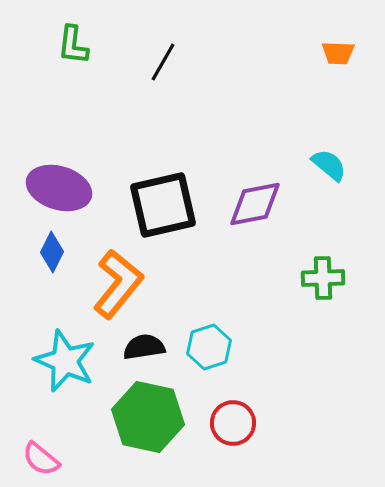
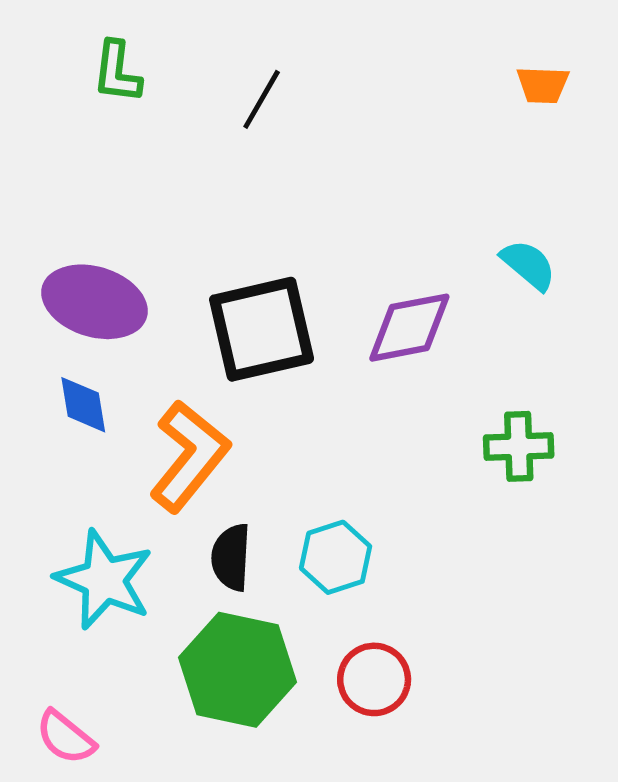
blue diamond: (52, 252) -> (83, 405), turned -36
black semicircle: (144, 347) -> (231, 557), turned -78

